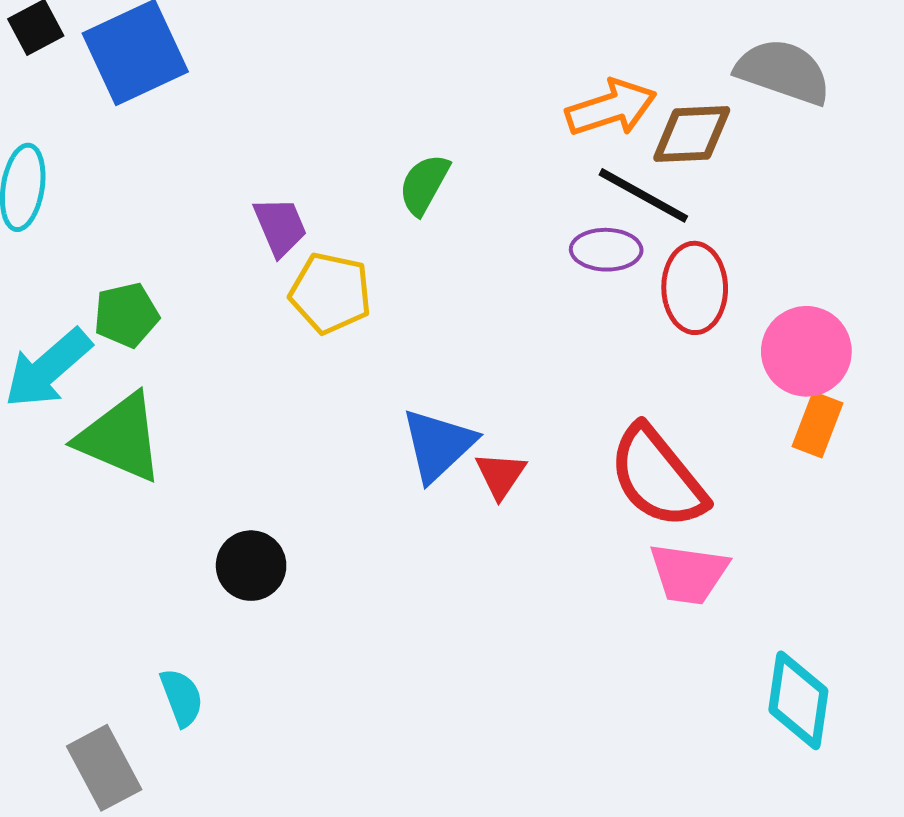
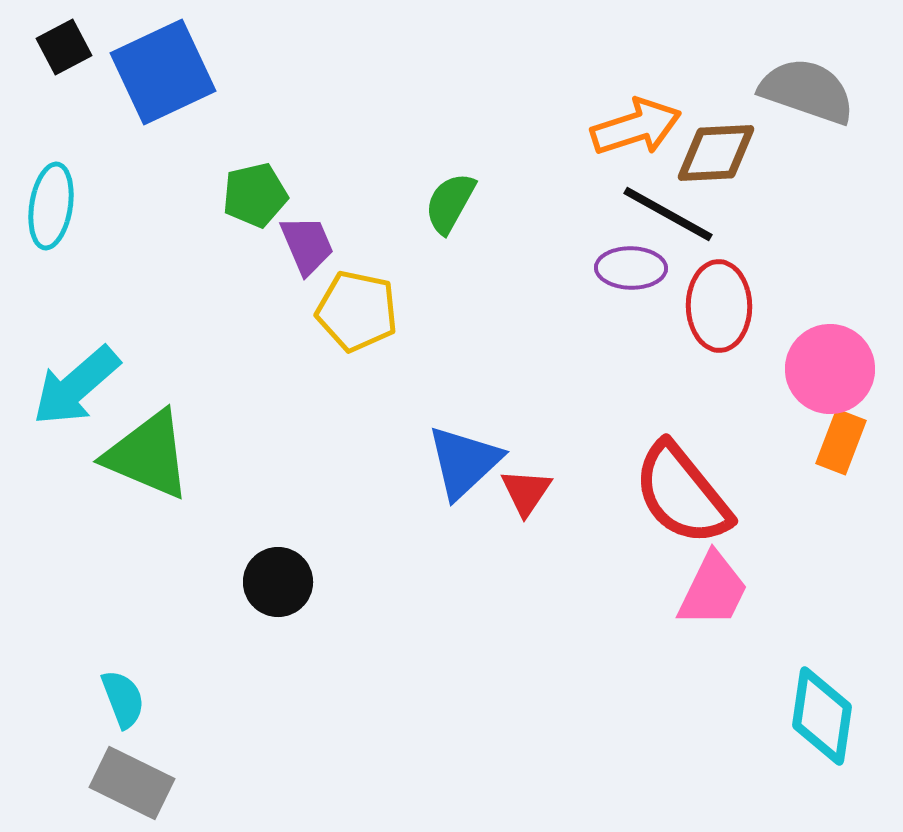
green pentagon: (126, 315) -> (255, 195), moved
pink trapezoid: (689, 574) -> (713, 590), turned -72
cyan semicircle: (182, 697) -> (123, 699), moved
gray rectangle: (104, 768) -> (132, 783), turned -36

